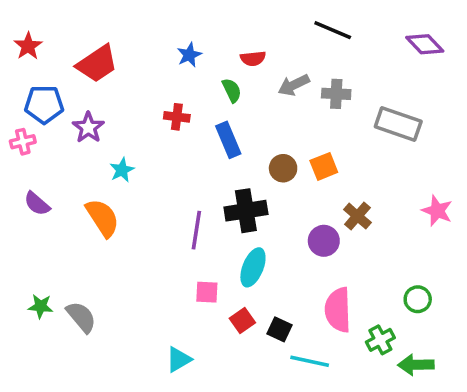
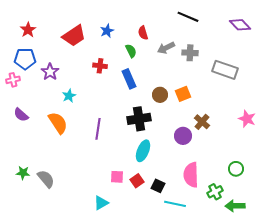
red star: (28, 46) -> (28, 30), moved
red semicircle: (253, 58) -> (143, 33), turned 80
red trapezoid: (97, 64) -> (74, 36), moved
purple line: (196, 230) -> (98, 129), moved
pink square: (207, 292) -> (117, 177), moved

